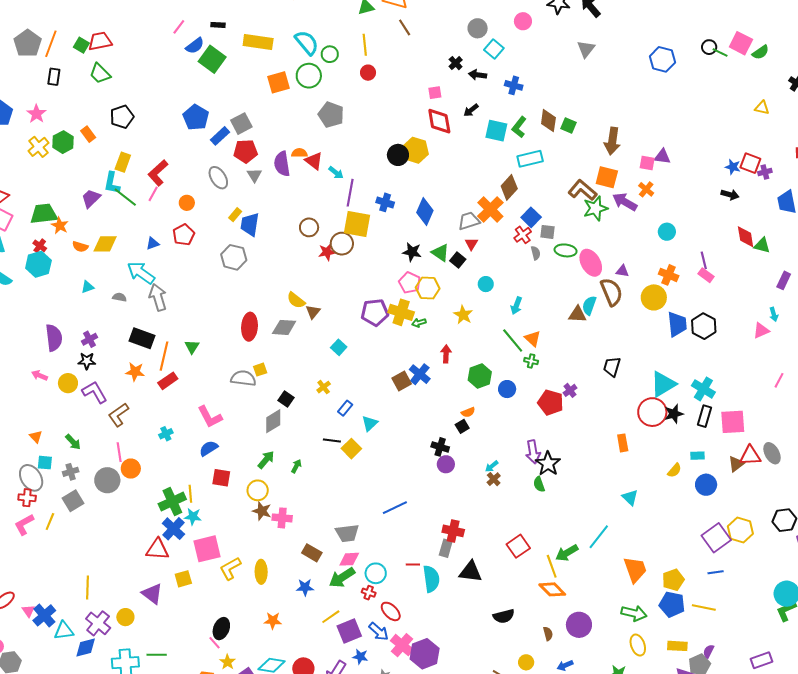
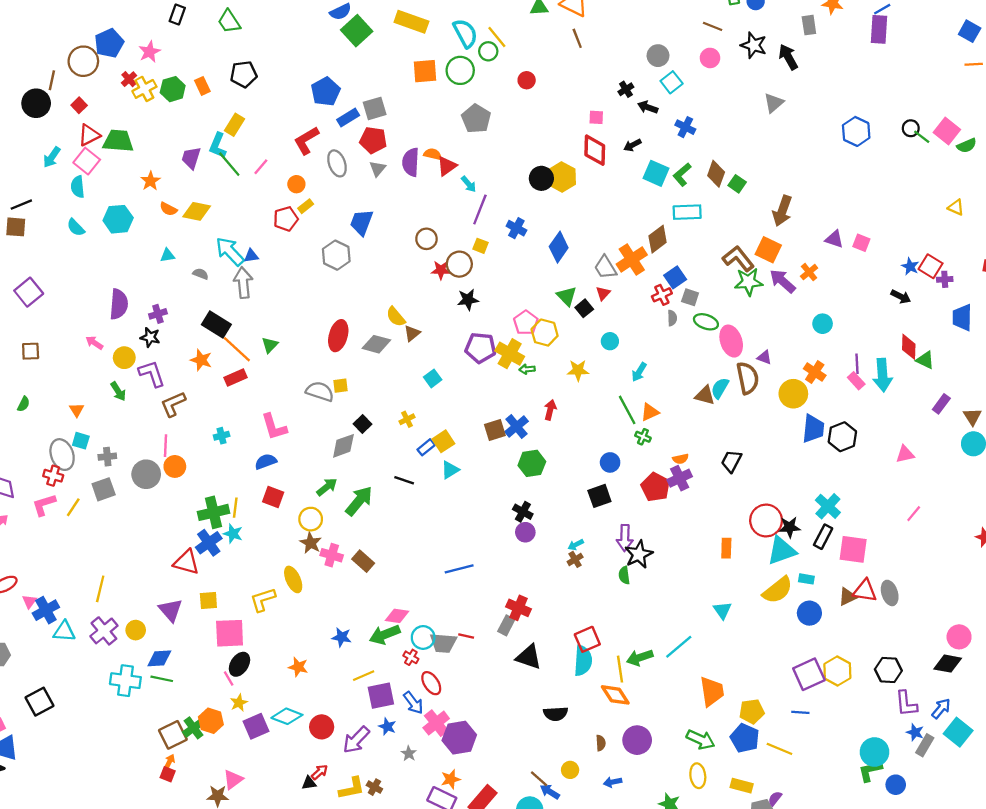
yellow line: (365, 45) -> (497, 37), moved, turned -45
red triangle: (314, 161) -> (447, 166), turned 36
pink square: (647, 163) -> (861, 243), moved
red L-shape: (158, 173) -> (306, 140), moved
purple trapezoid: (91, 198) -> (191, 158), turned -40
green trapezoid: (44, 214) -> (118, 141), moved
yellow rectangle: (235, 215) -> (306, 206), moved
gray trapezoid: (469, 221) -> (605, 267), turned -115
yellow square: (357, 224) -> (481, 246), size x0.5
blue triangle: (153, 244) -> (251, 256), moved
red cross: (40, 246) -> (129, 79), moved
black star: (412, 252) -> (468, 300), moved, turned -30
cyan arrow: (774, 314) -> (883, 375), moved, size x2.0
yellow star: (463, 315) -> (578, 370), turned 30
orange triangle: (533, 339) -> (650, 412), turned 42
orange line: (164, 356) -> (237, 349), turned -72
green hexagon: (480, 376) -> (532, 463), moved
cyan triangle: (663, 384) -> (782, 551), moved
purple cross: (570, 390) -> (680, 478), size x1.5
orange semicircle: (468, 412) -> (680, 459), moved
black square: (462, 426) -> (599, 496), moved, size x1.5
green arrow: (73, 442) -> (118, 391), moved
yellow square: (351, 449) -> (443, 441), moved
green arrow: (296, 466) -> (359, 501), size x2.0
yellow semicircle: (674, 470) -> (778, 590), size x1.8
gray trapezoid: (347, 533) -> (443, 643), moved
pink square: (207, 549) -> (230, 633), moved
brown rectangle: (312, 553) -> (363, 561), moved
yellow ellipse: (261, 572) -> (293, 579), moved, turned -35
cyan semicircle: (431, 579) -> (583, 661), moved
blue diamond: (86, 648) -> (159, 658), moved

